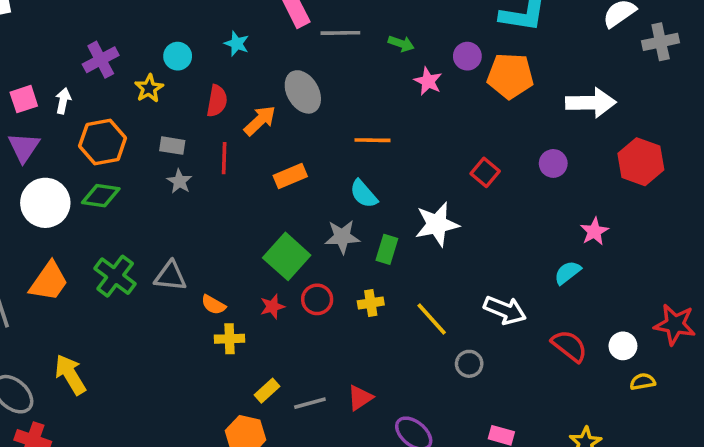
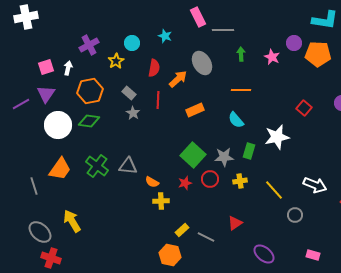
green arrow: (401, 44) -> (241, 54), moved, turned -112
gray rectangle: (172, 146) -> (129, 93), turned 32
gray star: (342, 237) -> (224, 157), moved
red triangle: (360, 398) -> (235, 223), moved
gray line: (310, 403) -> (206, 237), turned 42

